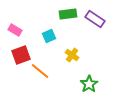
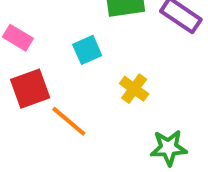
green star: (89, 84) -> (169, 148), turned 30

